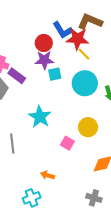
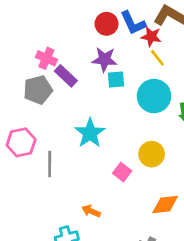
red star: (78, 39) -> (151, 37), size x0.7
red circle: (44, 43) -> (107, 24), moved

